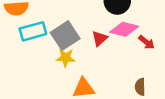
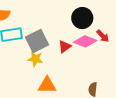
red arrow: (147, 42) -> (103, 36), moved

